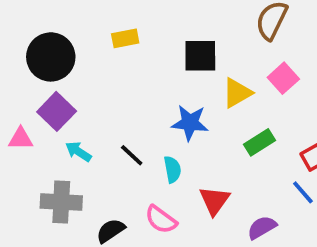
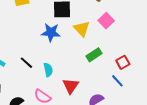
yellow triangle: (237, 93) -> (82, 29), turned -42
blue star: (190, 123) -> (51, 32), moved

